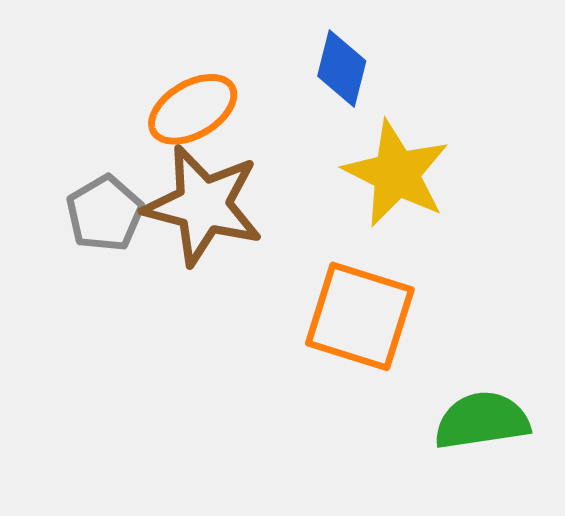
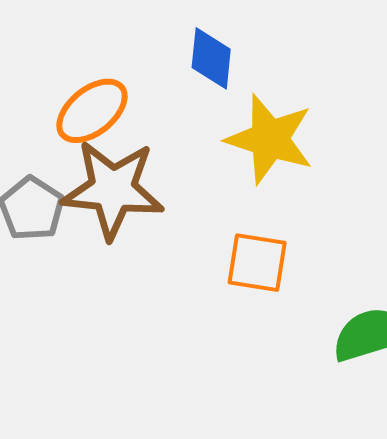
orange square: (360, 316) -> (257, 263), size x0.7

